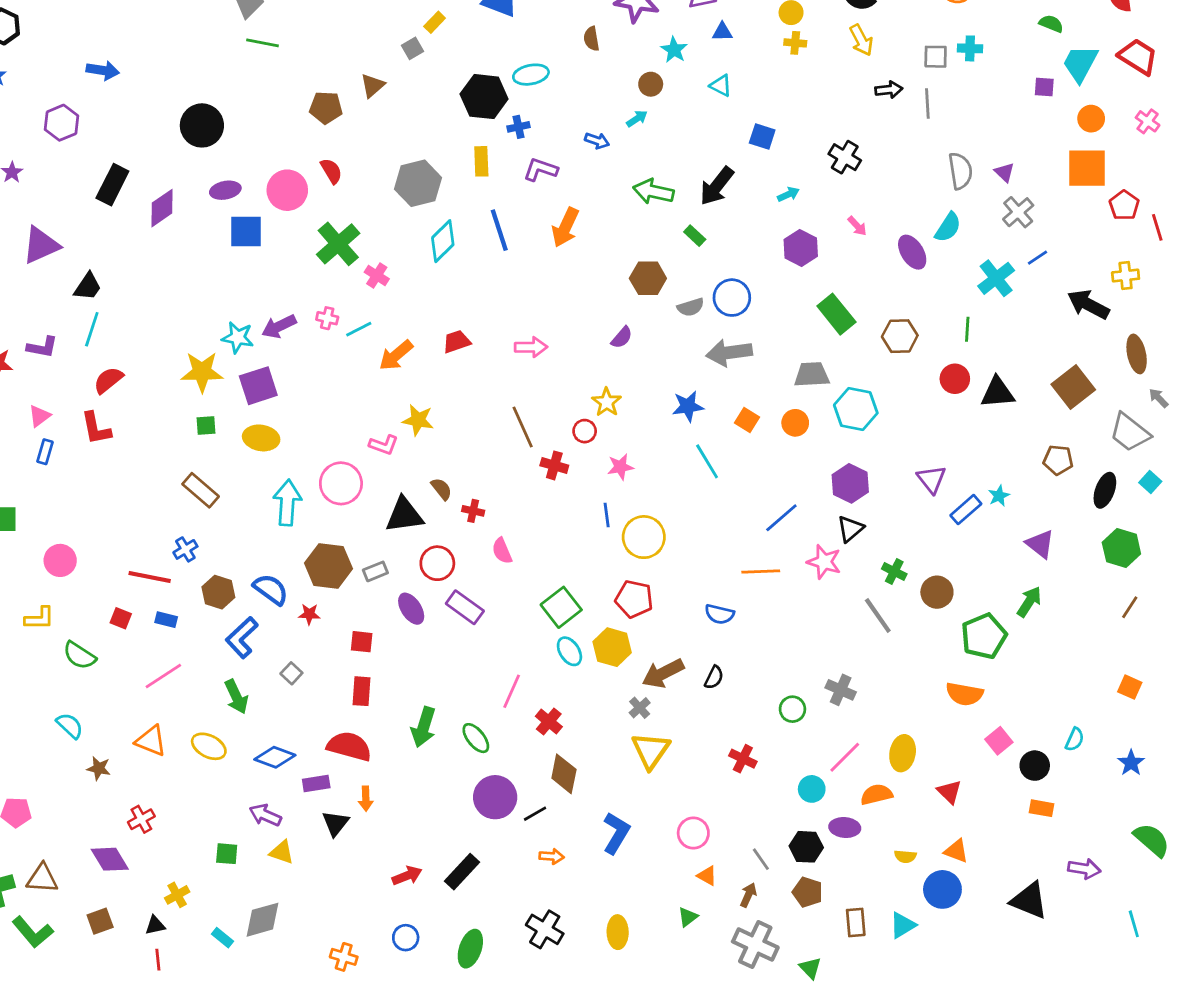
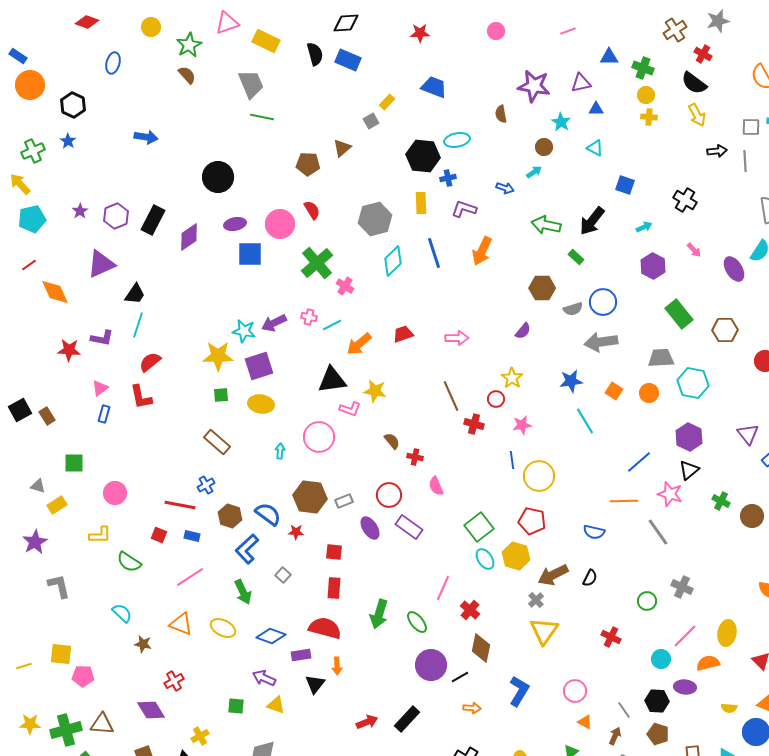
purple hexagon: (62, 123) -> (116, 216), moved
cyan arrow: (287, 503) -> (280, 451), size x0.5
black triangle: (404, 515) -> (332, 380), moved
gray line: (878, 616) -> (658, 532), moved

